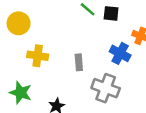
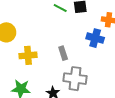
gray cross: (106, 88) -> (75, 79), moved

